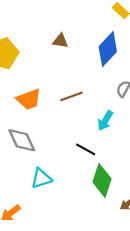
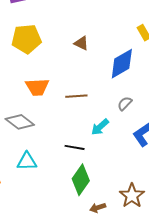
gray diamond: (22, 140) -> (20, 122), turned -44
black line: (86, 149) -> (75, 147), turned -36

